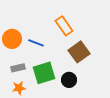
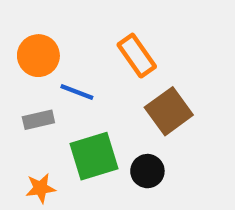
orange circle: (12, 39) -> (38, 56), moved
gray rectangle: (18, 68) -> (38, 120), moved

